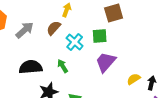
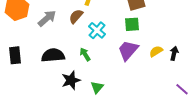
green square: (100, 36) -> (132, 24), moved
yellow semicircle: (134, 79) -> (156, 51), moved
black arrow: (152, 83) -> (174, 53), moved

